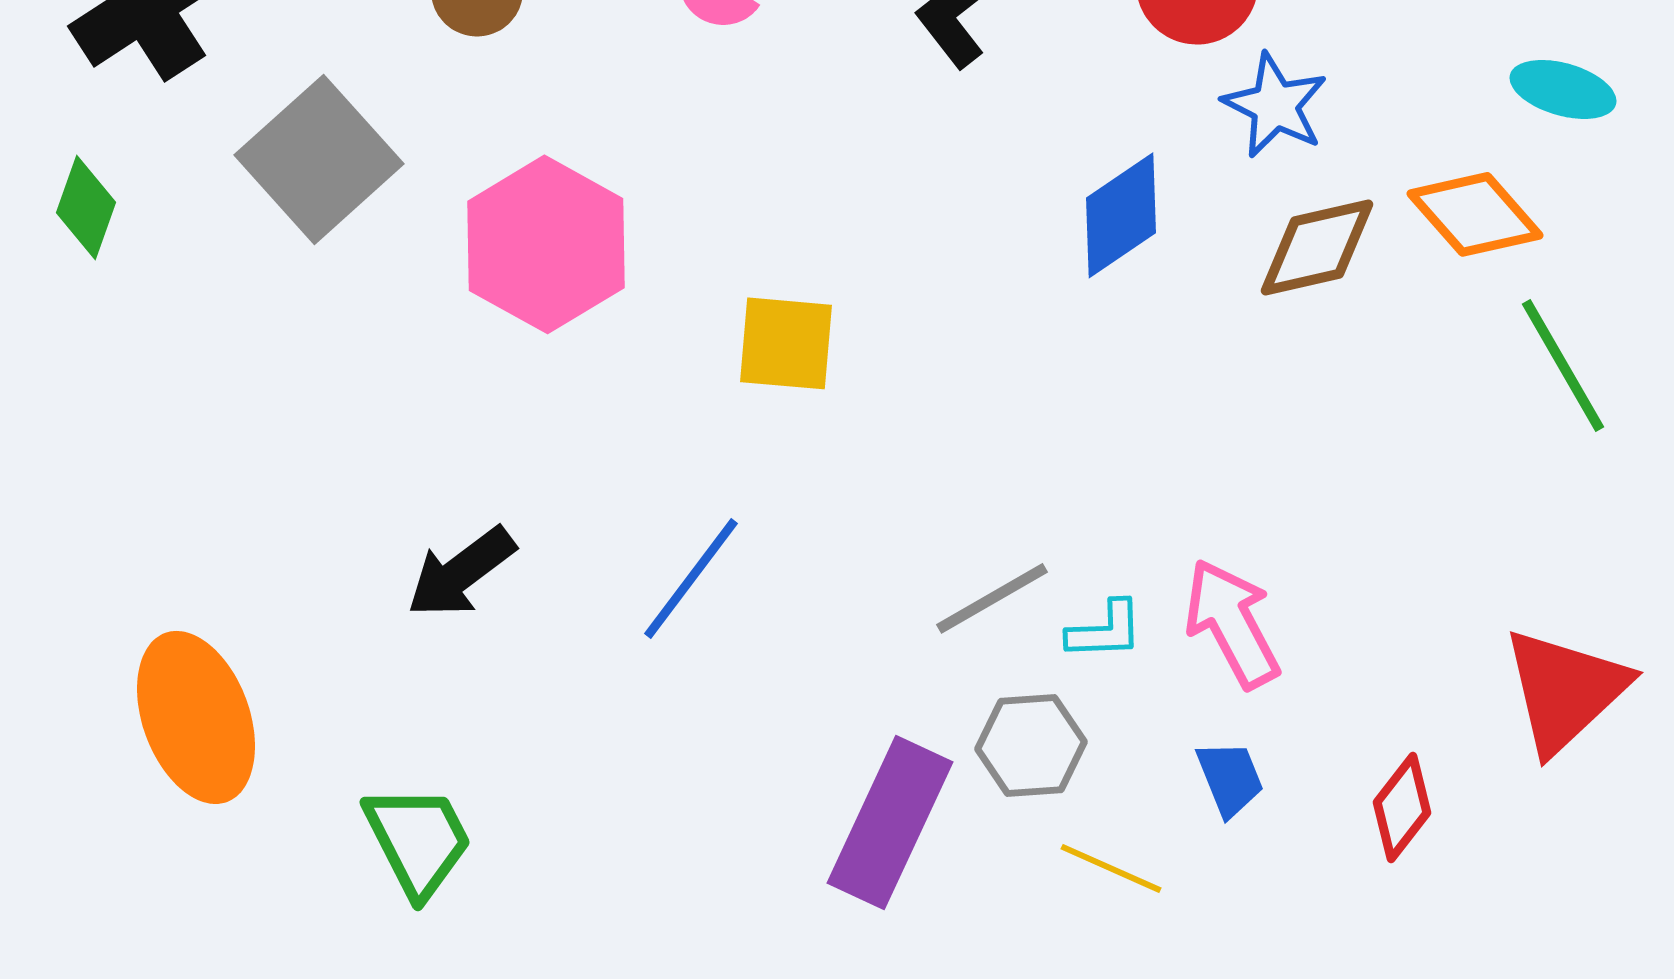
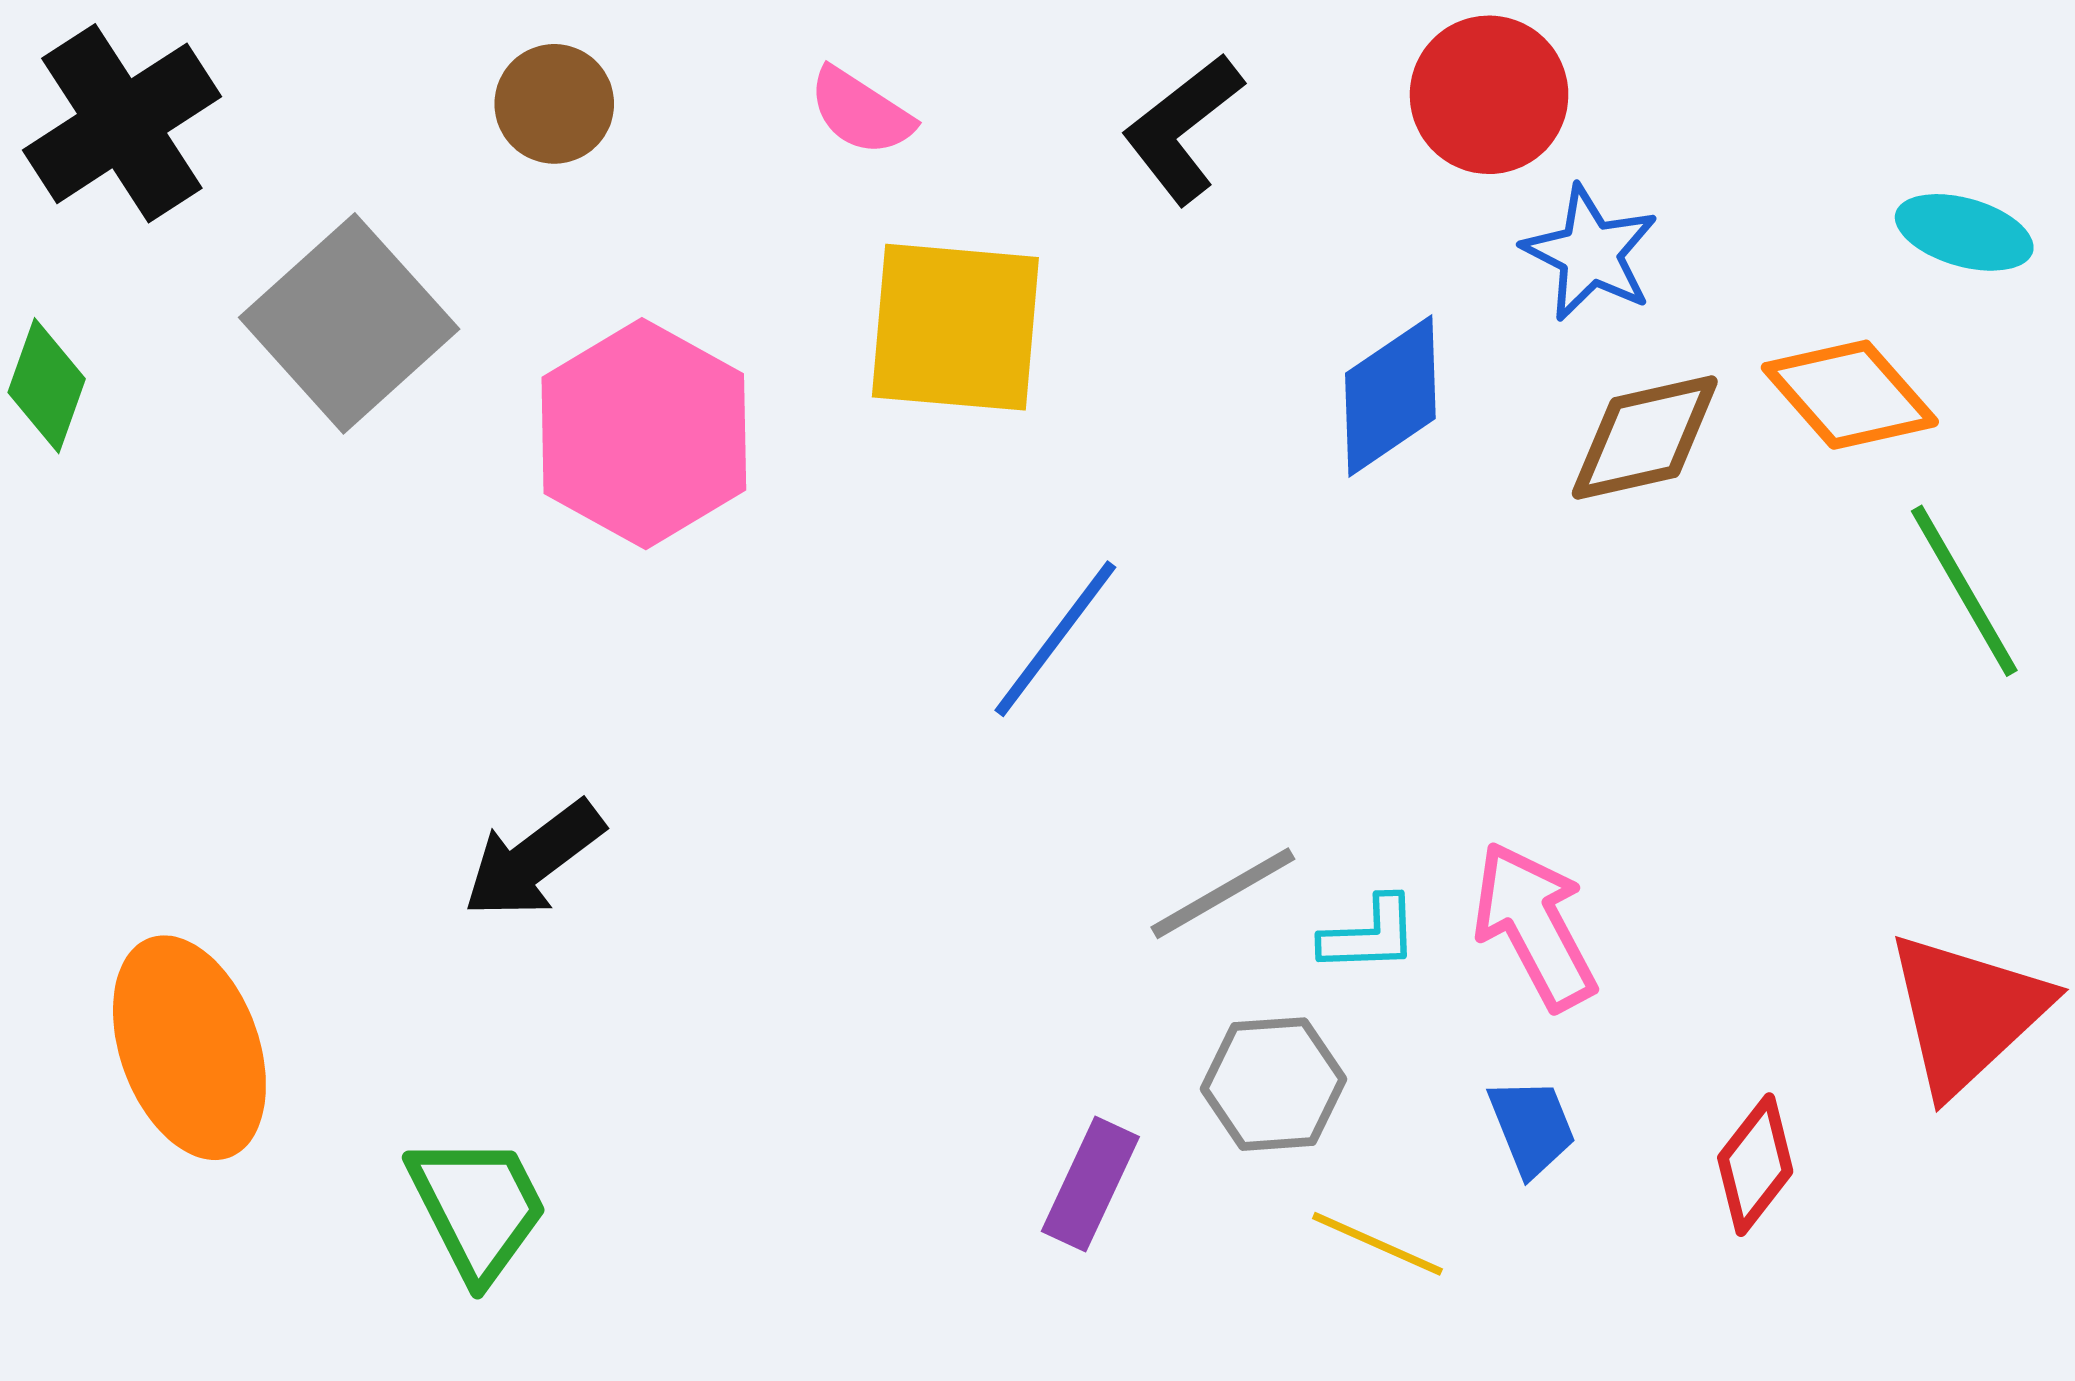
yellow square: (786, 343) -> (955, 327), moved, size x1.4
blue line: (691, 578) -> (1055, 639), moved
purple rectangle: (890, 822) -> (1090, 1184), size x0.6

